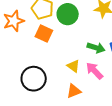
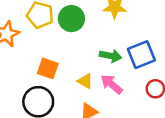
orange square: (44, 34) -> (48, 68), moved

